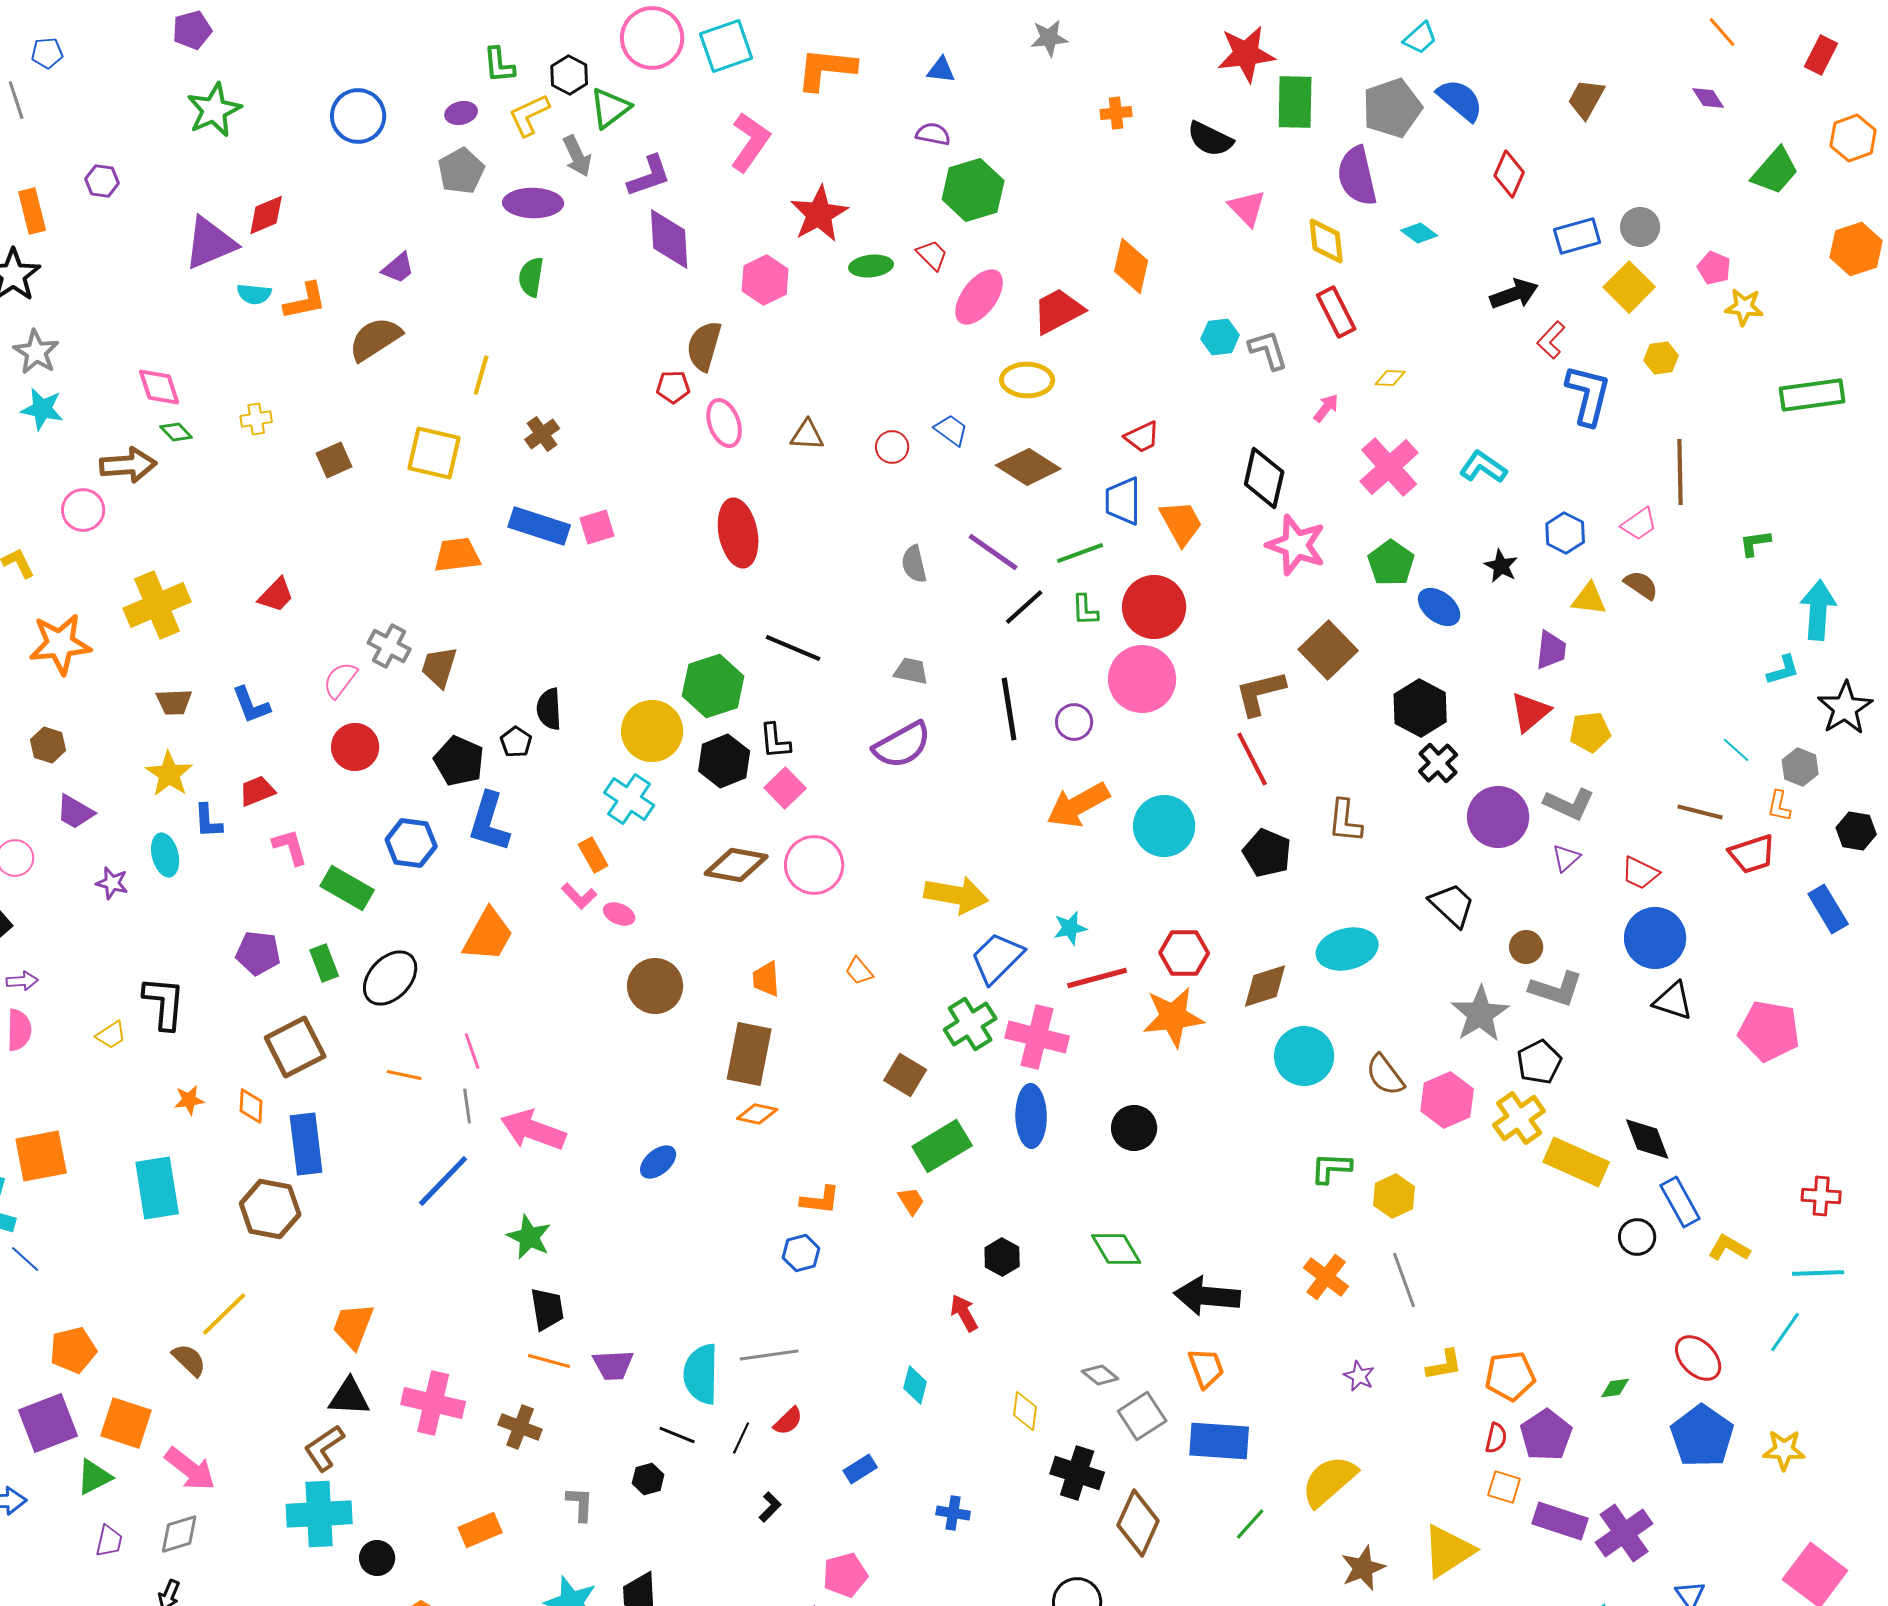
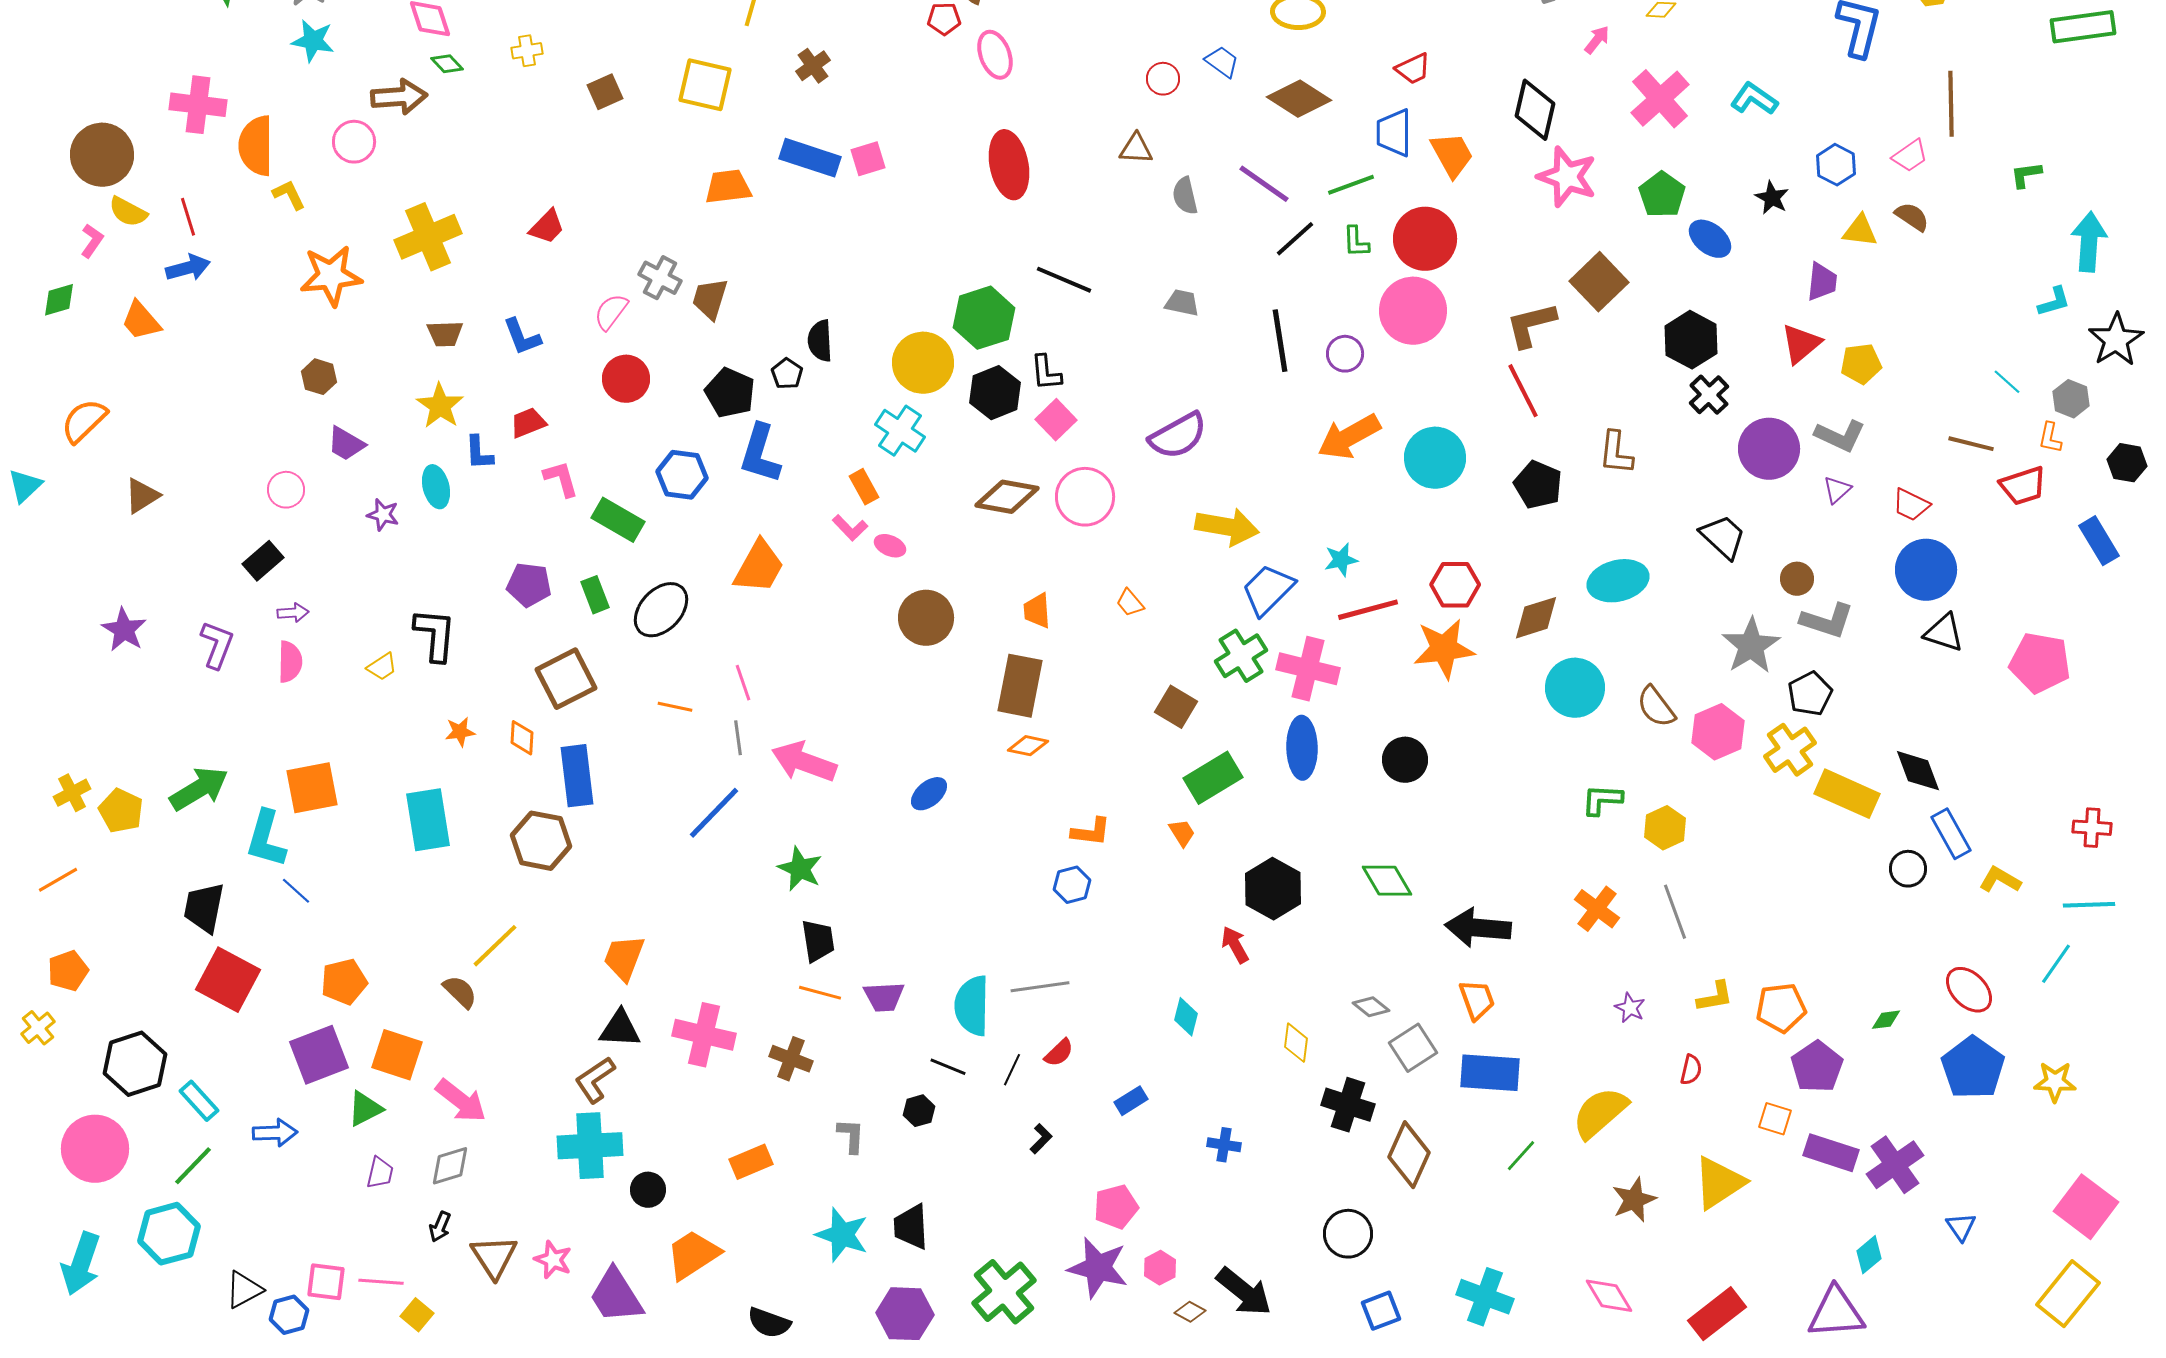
brown triangle: (807, 435) -> (1136, 149), moved
purple semicircle: (902, 745) -> (1178, 436), moved
black hexagon: (1002, 1257) -> (1273, 889), size x1.6
red semicircle: (1496, 1438) -> (1691, 1070), moved

